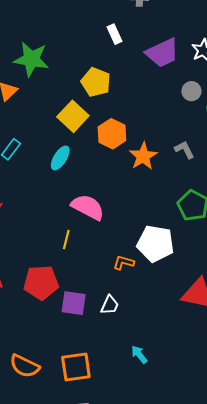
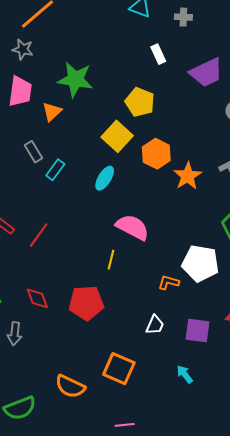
purple square: (74, 303) -> (198, 331), moved
orange square: (76, 367) -> (119, 369), moved, turned 32

